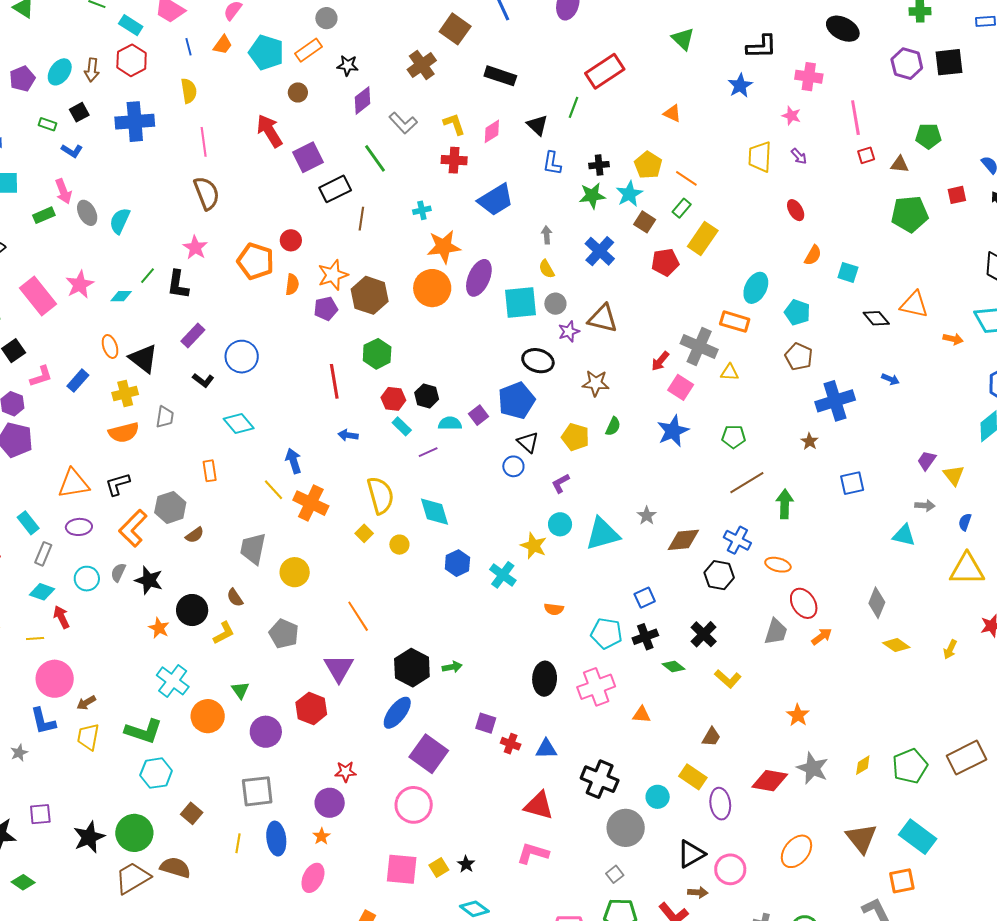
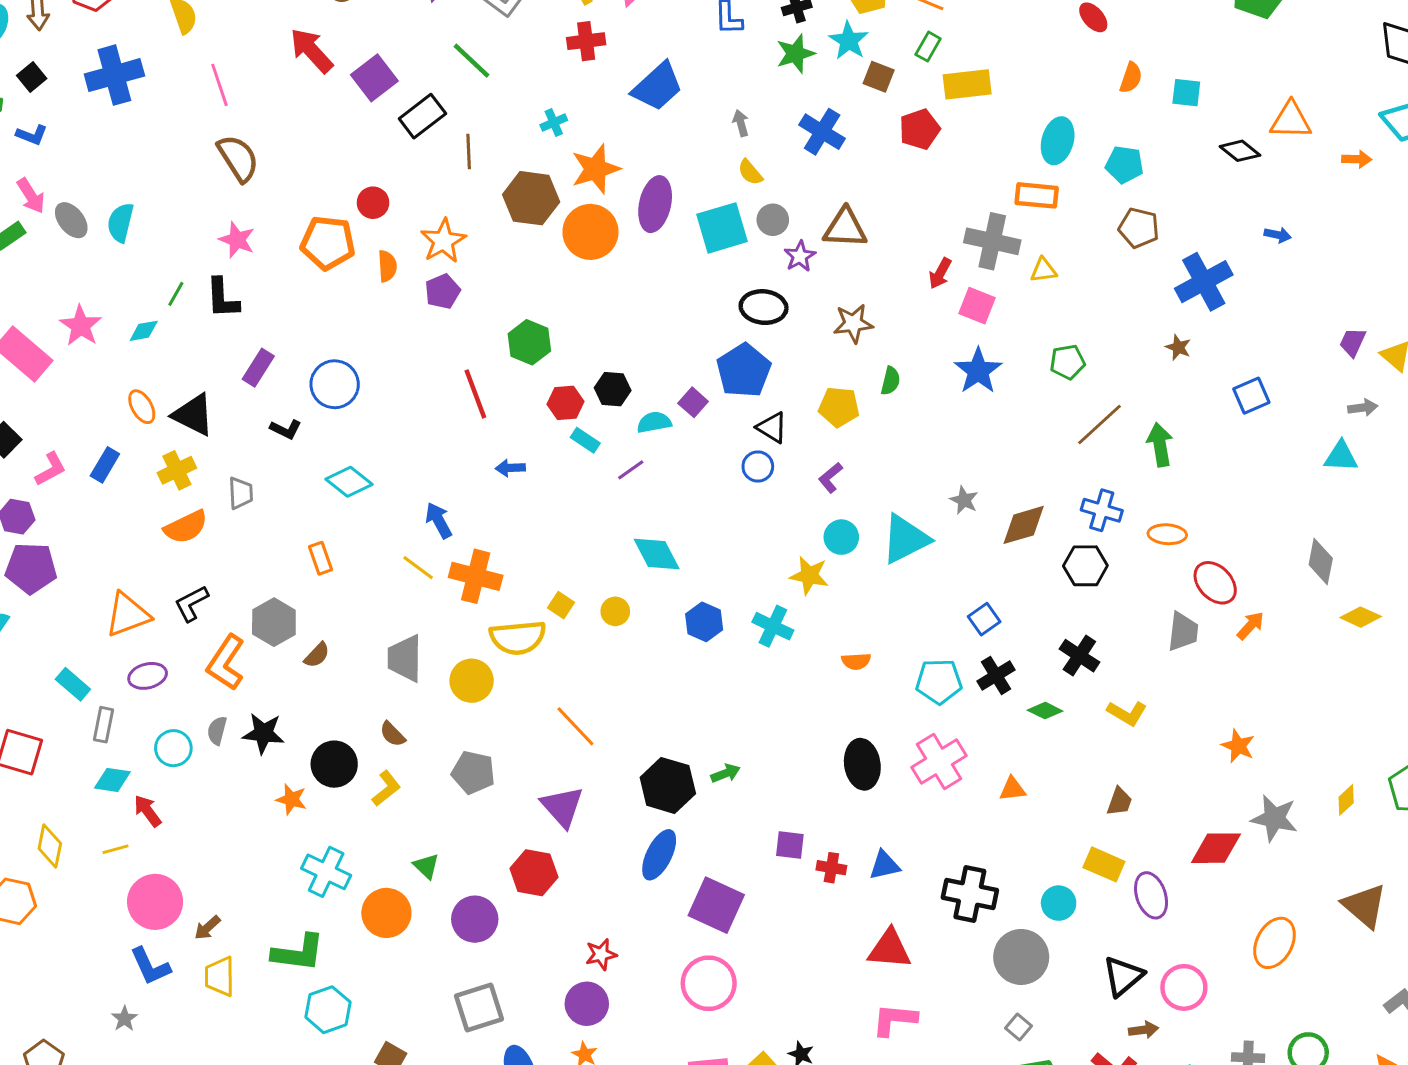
yellow rectangle: (703, 238) -> (967, 84), turned 60
brown hexagon: (370, 295) -> (531, 198), moved
yellow semicircle: (380, 495) -> (518, 638), moved, turned 111

